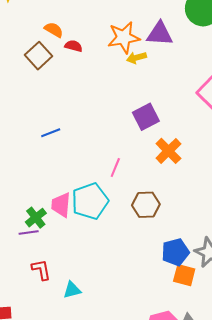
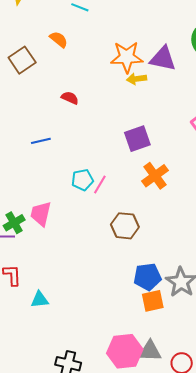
red semicircle: (74, 46) -> (70, 98), moved
brown square: (38, 56) -> (22, 60), moved
cyan pentagon: (90, 201) -> (82, 180), moved, size x0.6
orange square: (184, 275) -> (153, 301), turned -35

